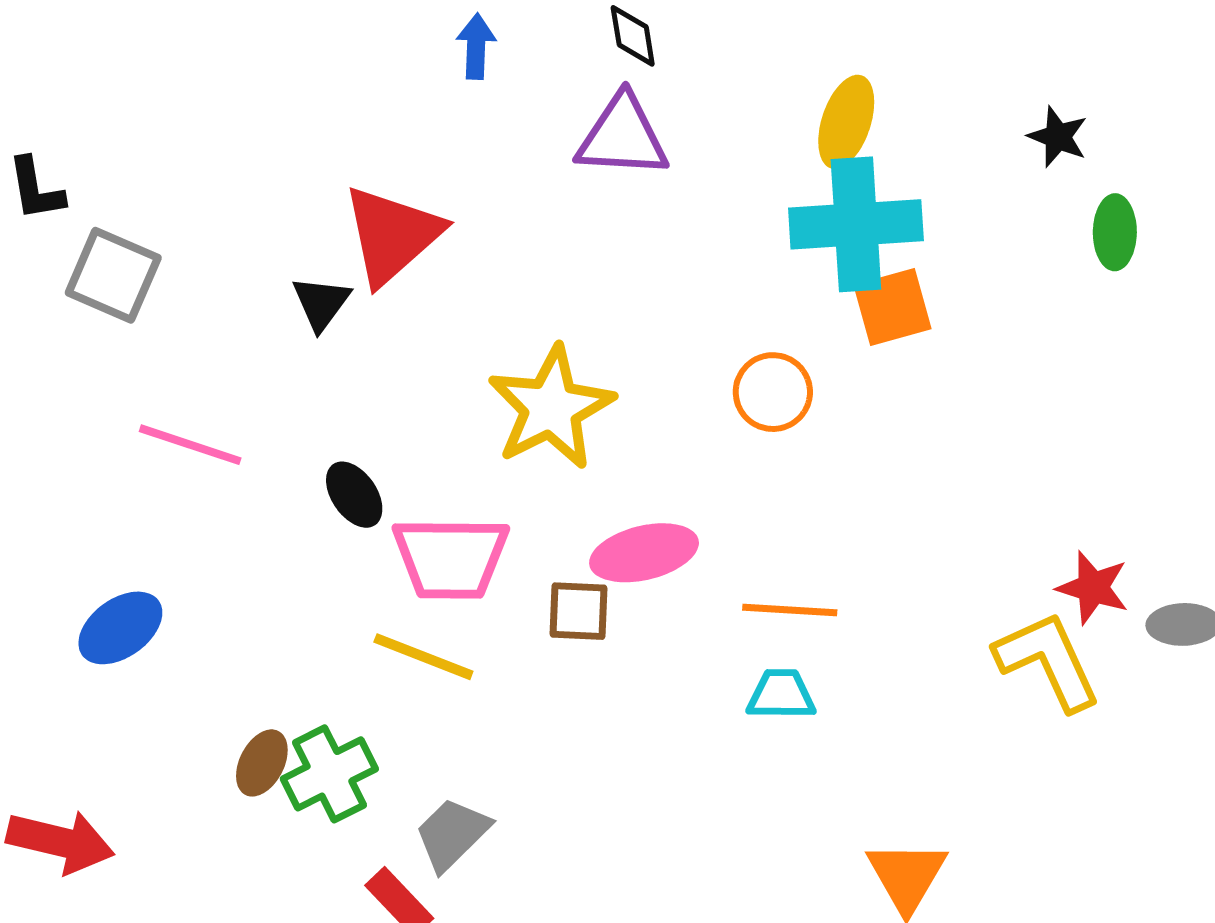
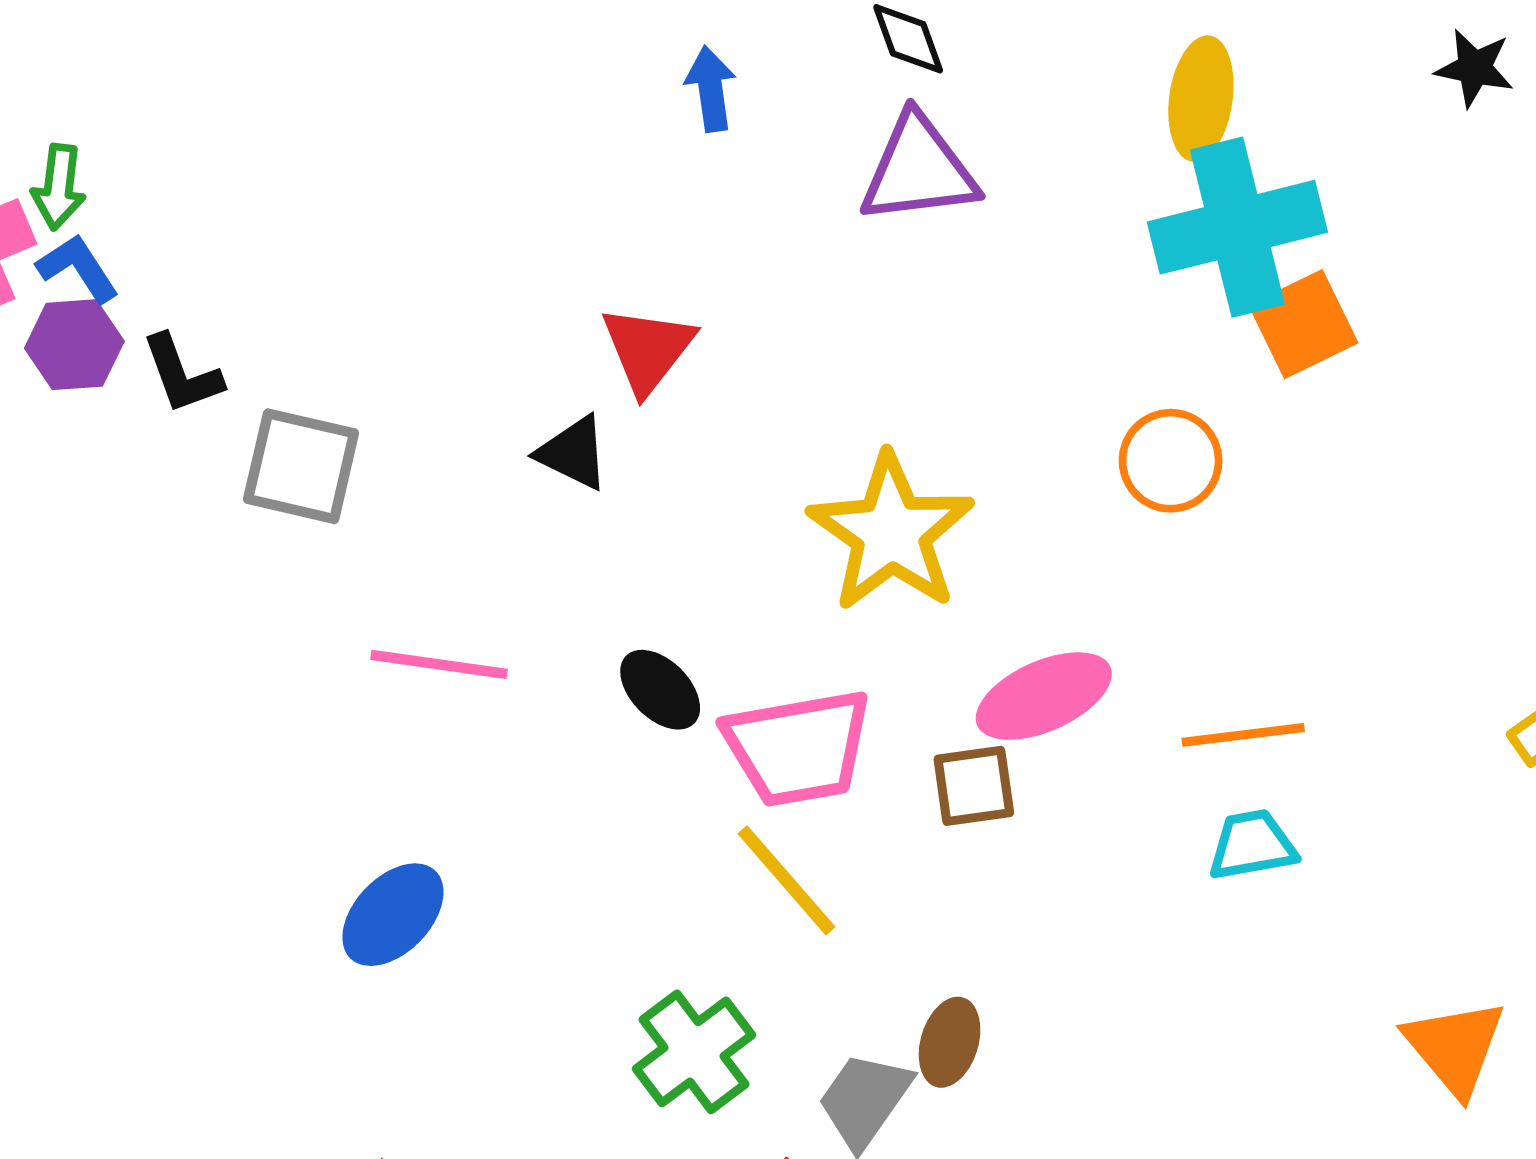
red triangle: (392, 235) -> (648, 349), size x0.7
black triangle: (321, 303) -> (573, 453), turned -30
yellow line: (423, 657) -> (787, 880), turned 38
brown ellipse: (262, 763) -> (950, 1042), moved

